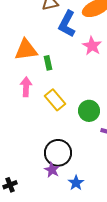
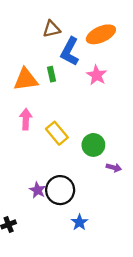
green rectangle: (48, 63) -> (52, 74), moved
purple star: (52, 170) -> (38, 190), moved

